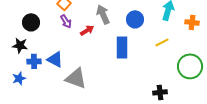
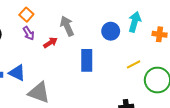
blue circle: (135, 19) -> (111, 31), moved
yellow line: (162, 42) -> (134, 64), moved

